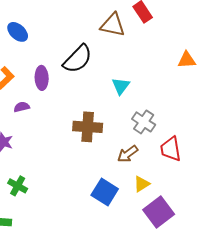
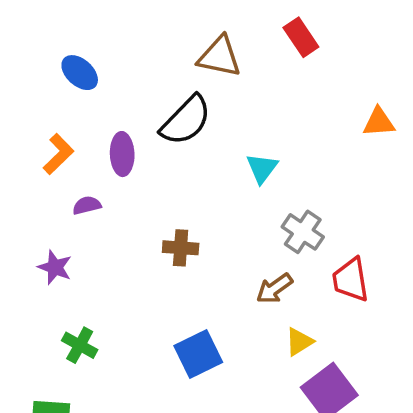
brown triangle: (113, 25) -> (220, 57), moved
brown cross: (88, 127) -> (181, 248), moved, size x0.7
blue square: (105, 192) -> (198, 354), moved, turned 32

